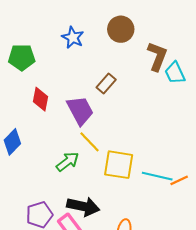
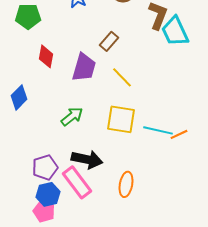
cyan trapezoid: (175, 73) -> (175, 31), size x1.4
purple trapezoid: (80, 111) -> (84, 67), turned 44
yellow line: (89, 142) -> (122, 77), moved

